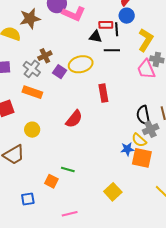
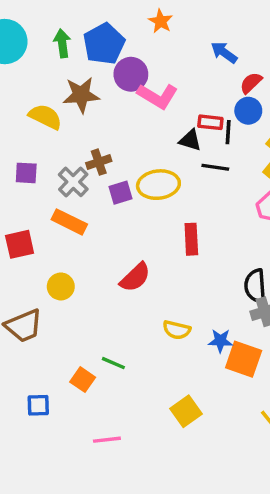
purple square: (60, 72) -> (121, 193), turned 32
yellow semicircle: (139, 140) -> (177, 330), moved, turned -35

